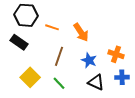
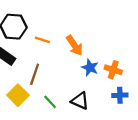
brown line: (59, 56) -> (35, 74), moved
blue star: (89, 60) -> (90, 68), moved
black triangle: (96, 82) -> (80, 101), moved

